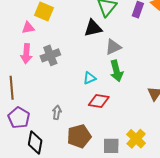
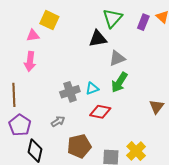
gray cross: (50, 55) -> (70, 92), moved
green arrow: (116, 71) -> (119, 82), turned 45
gray arrow: (57, 112) -> (58, 121), turned 48

